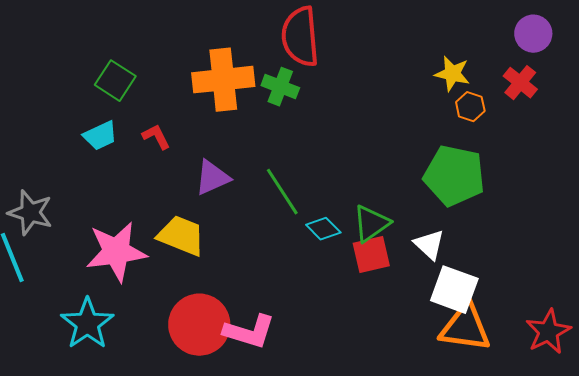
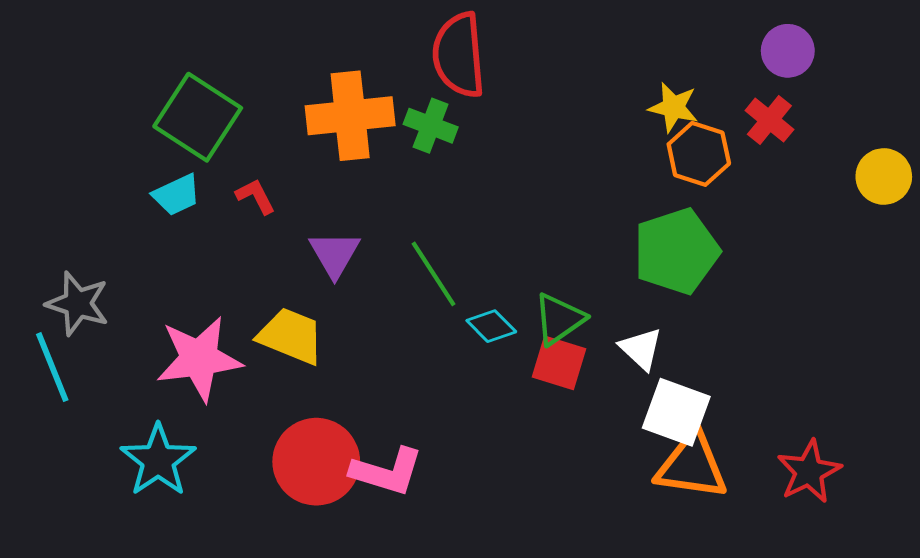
green square: (115, 81) -> (198, 117), size x1.5
orange hexagon: (470, 107) -> (699, 154), size x1.5
green pentagon: (454, 176) -> (676, 251), turned -30
purple triangle: (212, 178) -> (335, 254), turned -36
red square: (371, 255) -> (559, 363), turned 30

